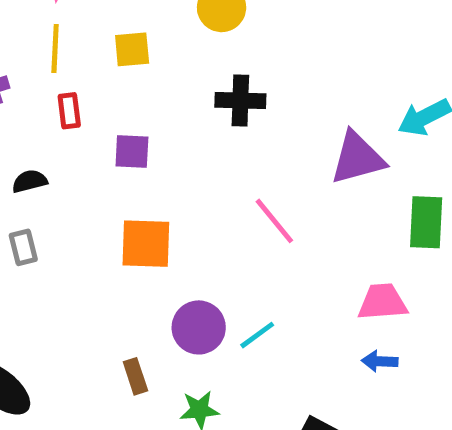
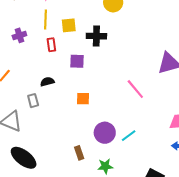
yellow square: (132, 49) -> (69, 25), moved
black cross: (240, 100) -> (96, 36), moved
black semicircle: (30, 181) -> (47, 82), moved
orange square: (146, 244) -> (83, 99), size x0.6

